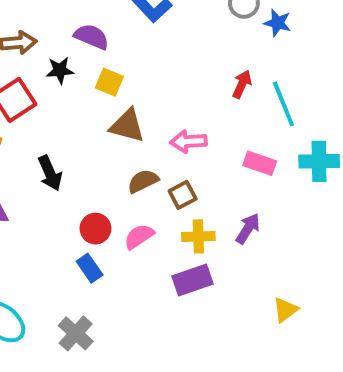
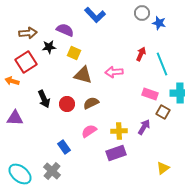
pink arrow: (188, 141) -> (114, 72), moved
brown square: (183, 195) -> (163, 112), moved, turned -32
red circle: (95, 229) -> (67, 104), moved
gray cross: (76, 333) -> (52, 171), moved

